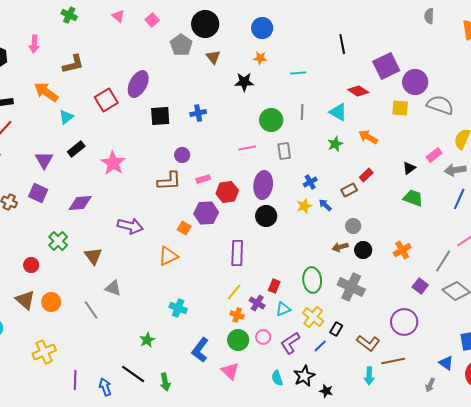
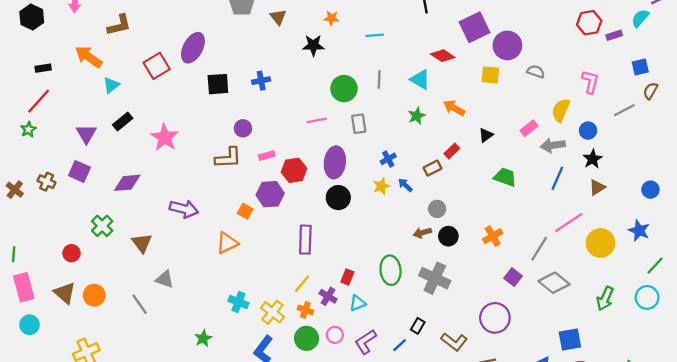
gray semicircle: (440, 105) -> (536, 72), size x0.6
black triangle: (409, 168) -> (486, 135), moved
yellow cross: (313, 317) -> (272, 312), moved

